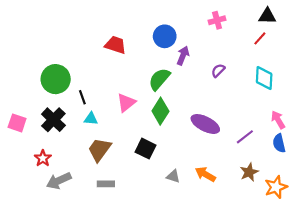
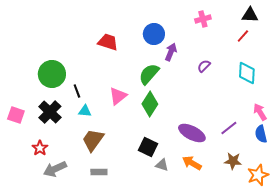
purple ellipse: (205, 124) -> (192, 133), moved
black square: (145, 149) -> (148, 147), moved
brown star: (249, 172) -> (233, 161), turned 30

